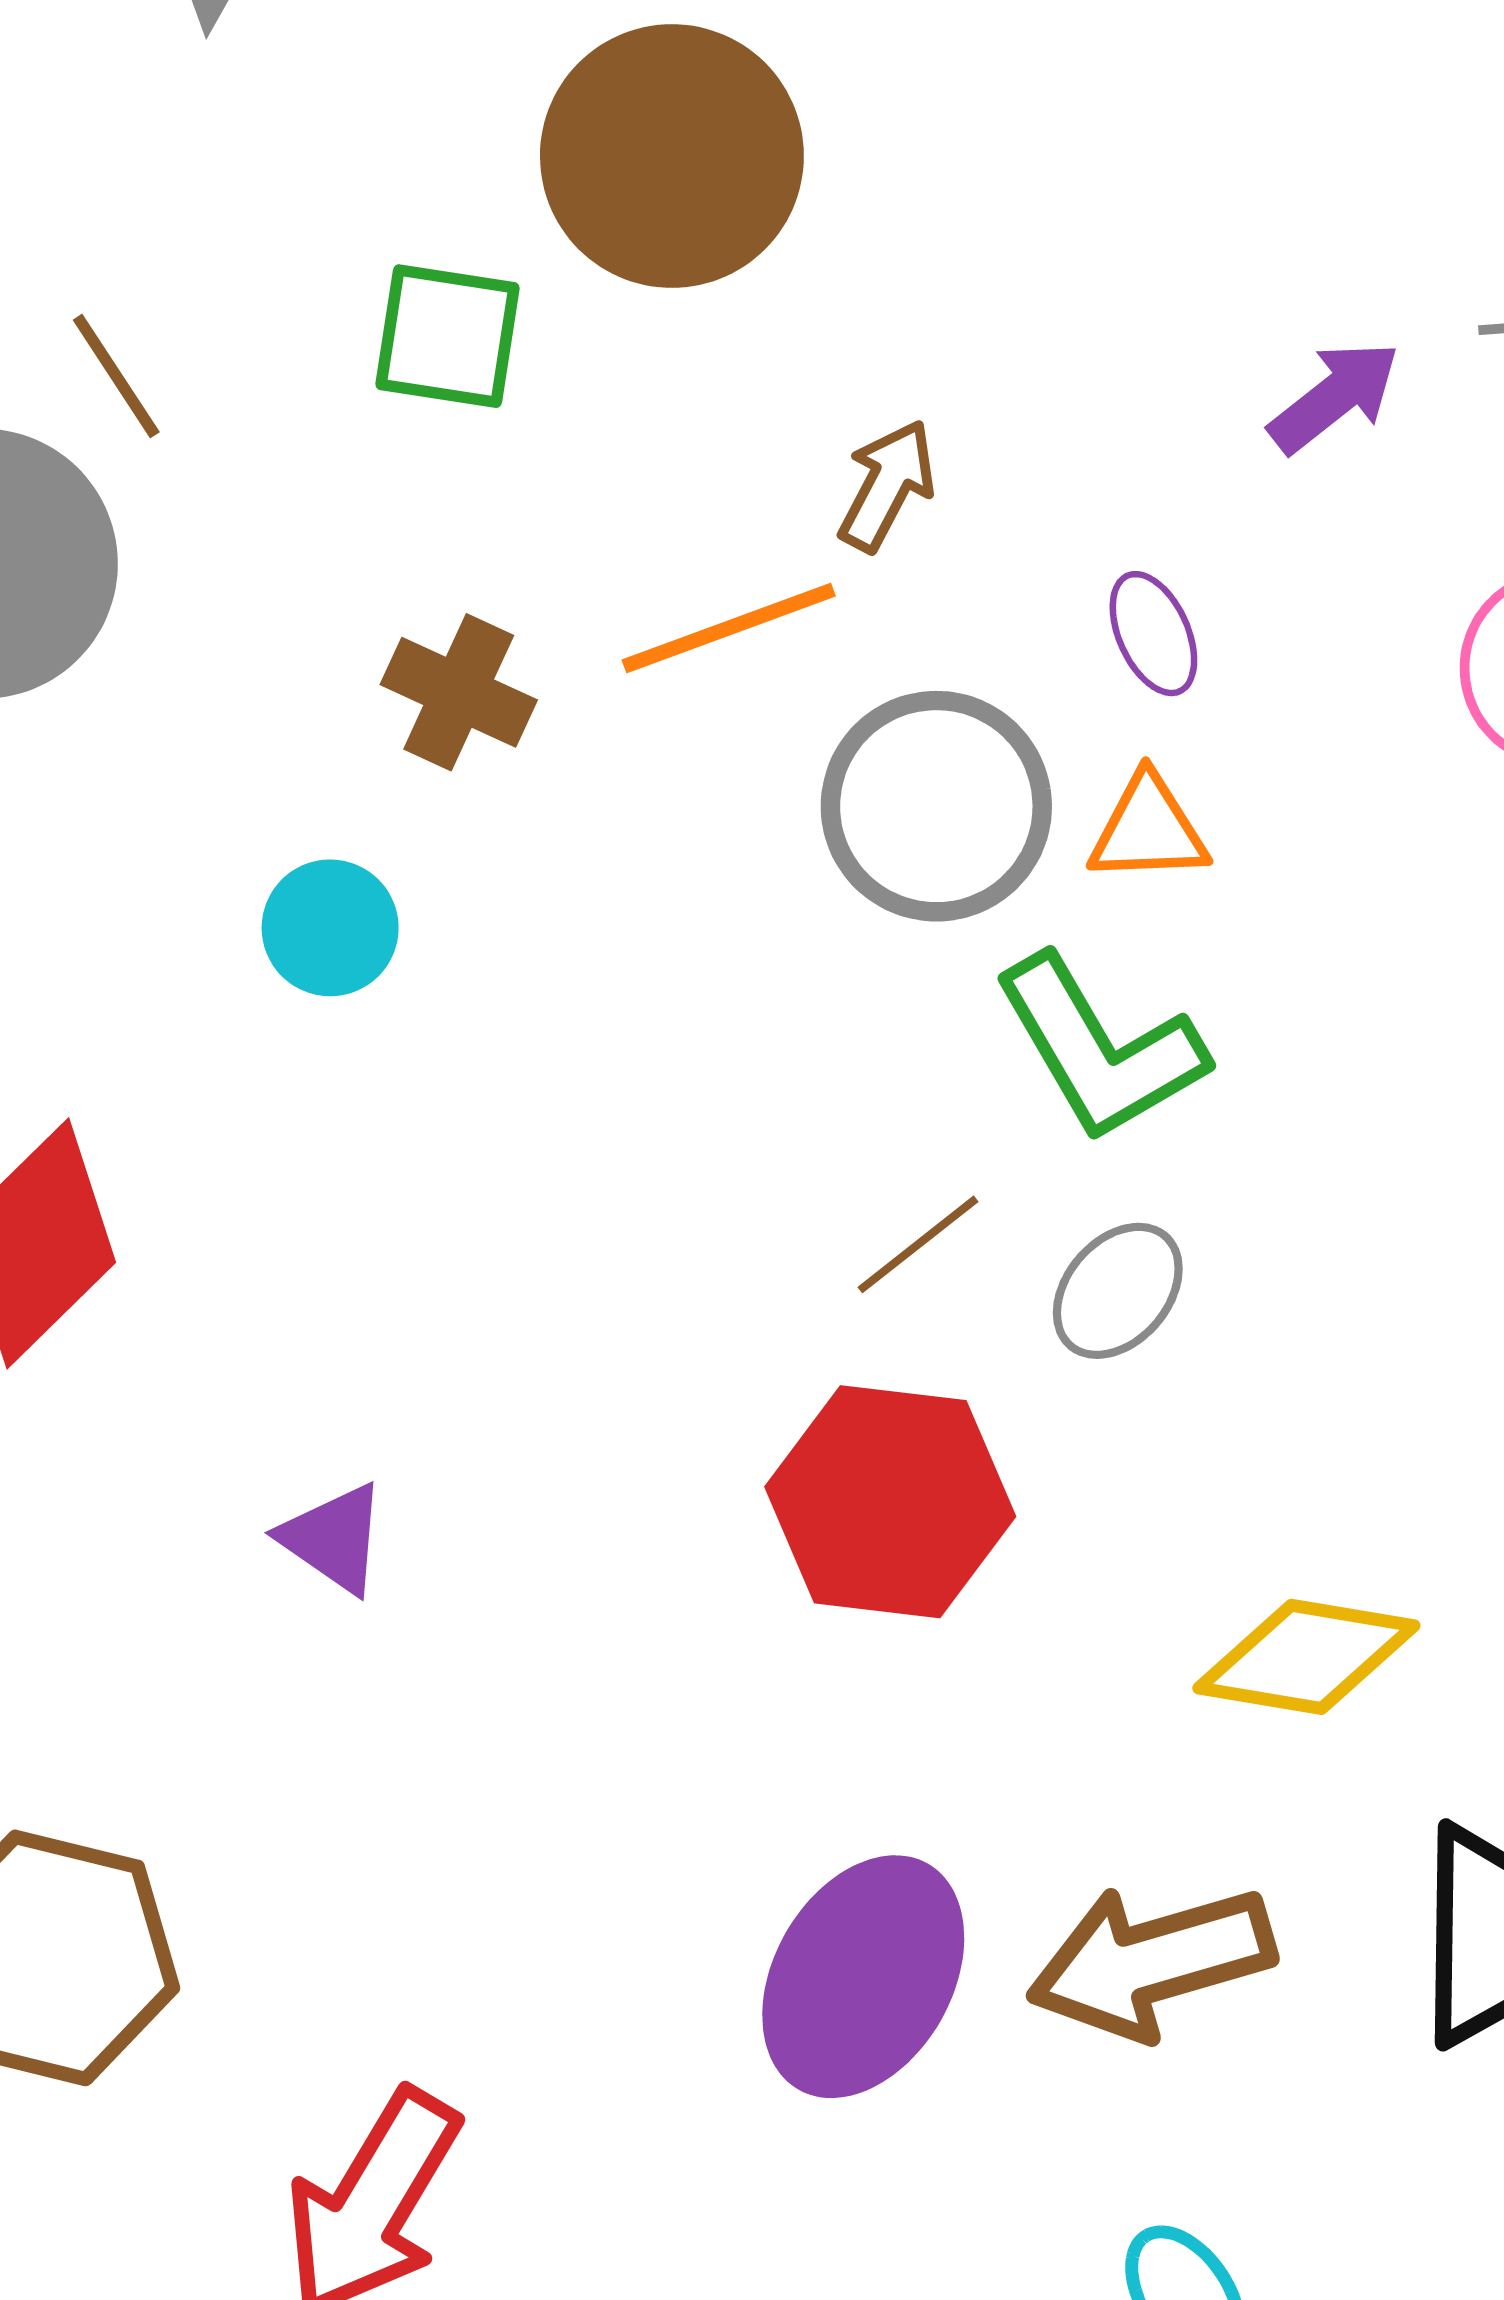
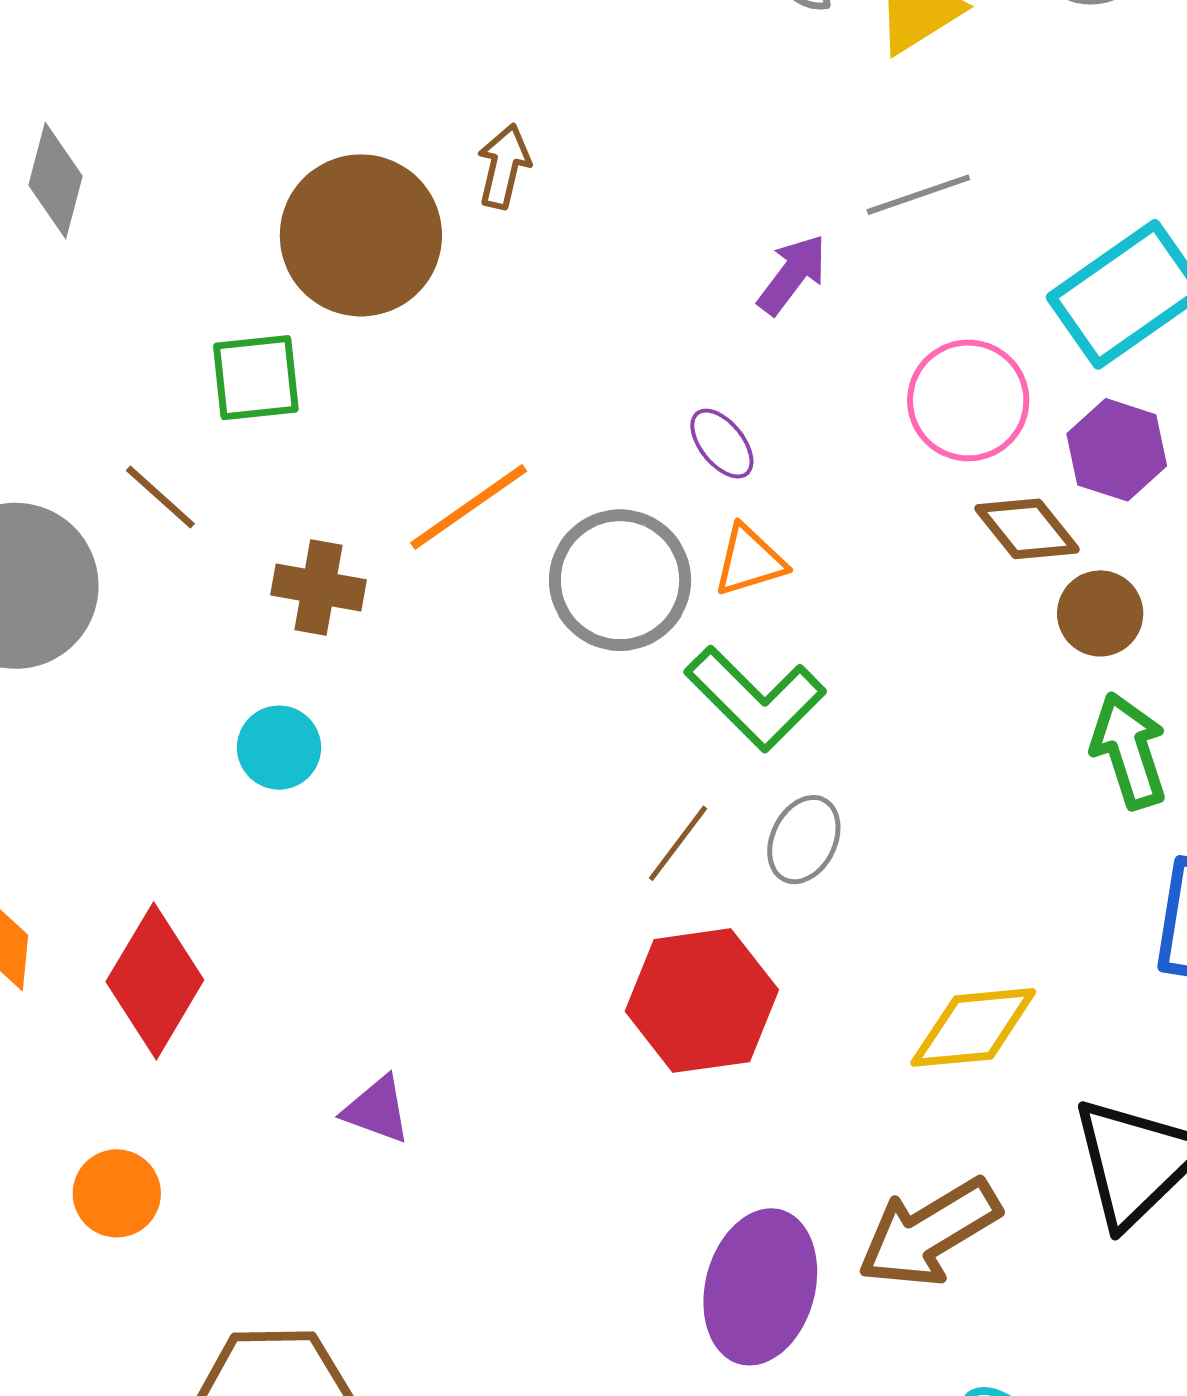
brown line: (116, 376) -> (160, 497), moved
brown arrow: (887, 485) -> (504, 166), moved

